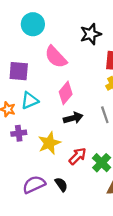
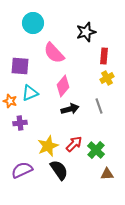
yellow star: (49, 143) -> (48, 146), moved
purple semicircle: (34, 184) -> (22, 170), moved
black semicircle: (61, 184) -> (59, 170), size x1.5

